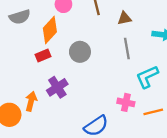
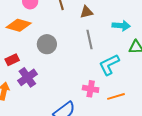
orange diamond: (50, 30) -> (19, 25), turned 65
red rectangle: (43, 55) -> (12, 60), moved

